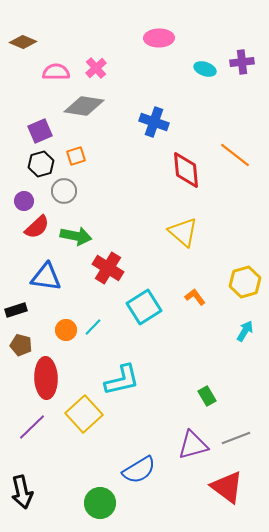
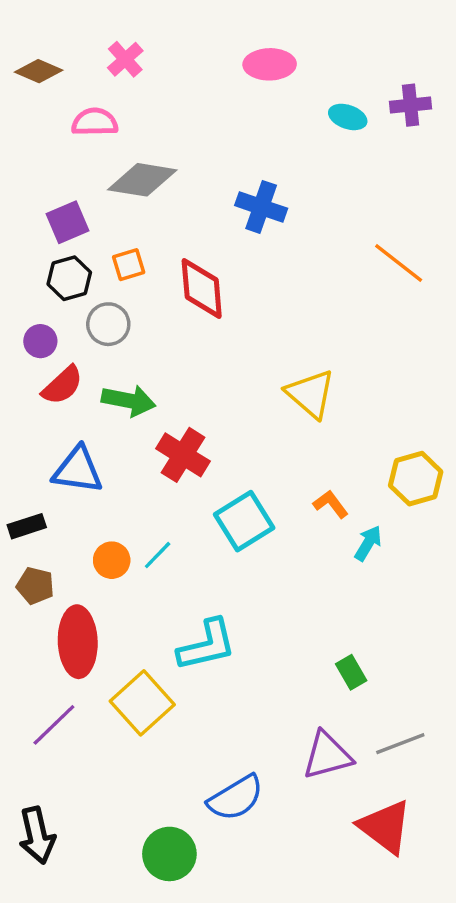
pink cross: (96, 68) -> (125, 59), moved
red diamond: (186, 170) -> (202, 288), moved
cyan arrow: (245, 331) -> (368, 543), moved

